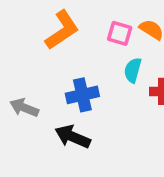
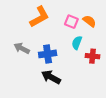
gray arrow: (24, 108) -> (22, 48), moved
black arrow: (73, 137) -> (51, 77), moved

